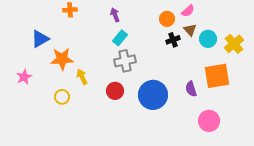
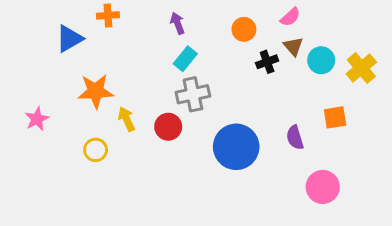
orange circle: (167, 19) -> (244, 29), moved
blue triangle: (40, 39) -> (69, 39), moved
orange square: (217, 76) -> (335, 117), size x0.6
red circle: (115, 91) -> (168, 127), moved

